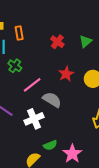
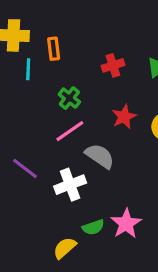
red cross: (57, 42) -> (113, 65), turned 32
green cross: (15, 66) -> (69, 98), moved
pink star: (72, 154) -> (126, 224), moved

